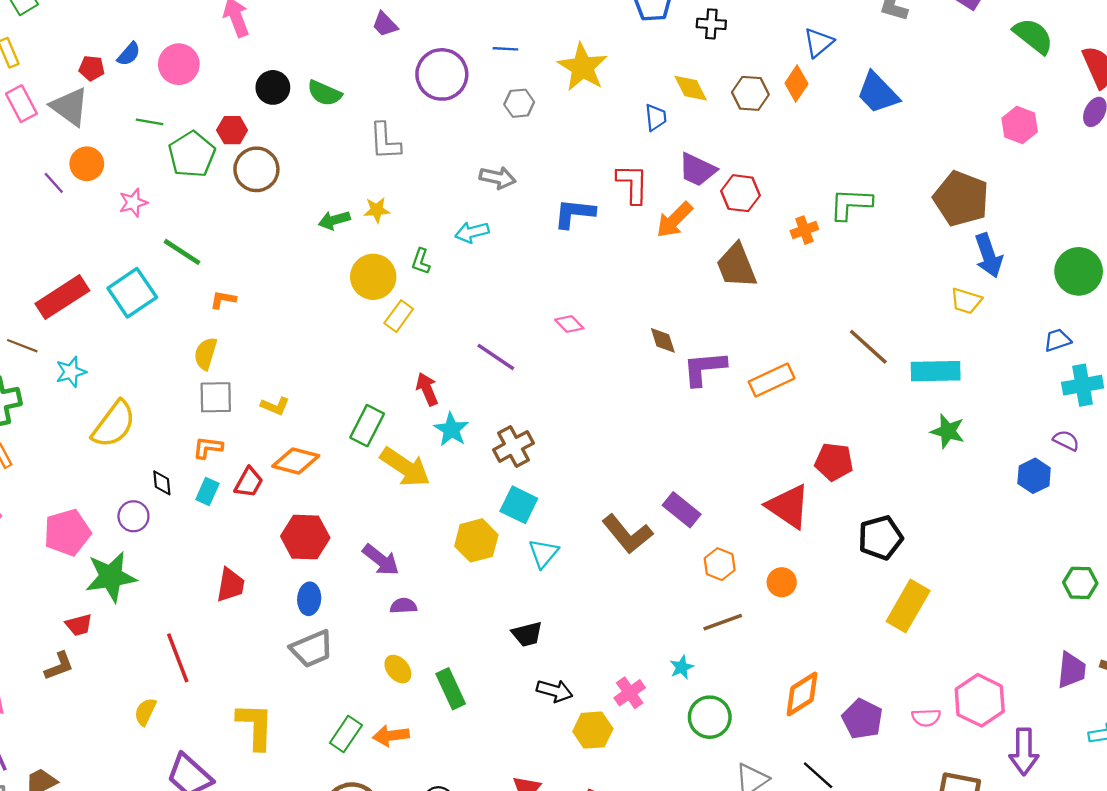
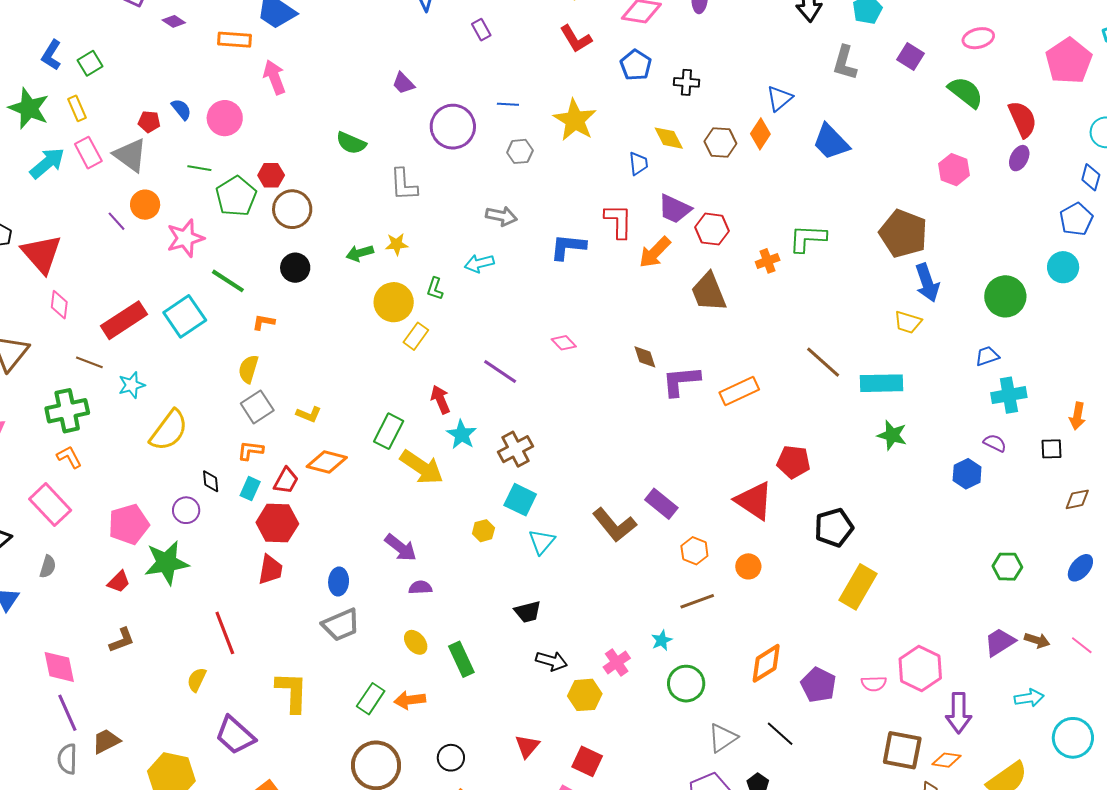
blue semicircle: (129, 54) -> (181, 109), turned -80
black circle: (273, 87) -> (295, 268), moved
pink star: (133, 203) -> (185, 238), size x1.5
gray square: (216, 397) -> (257, 407), turned -32
red hexagon: (305, 537) -> (277, 523), moved
yellow hexagon: (476, 540) -> (483, 531), size x0.6
red trapezoid: (79, 625) -> (119, 582), moved, turned -30
purple trapezoid: (1071, 670) -> (1000, 642), turned -128

